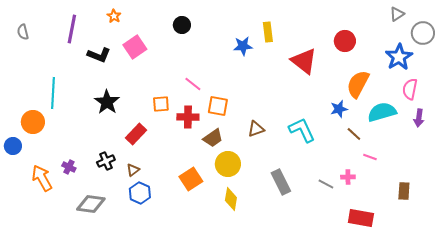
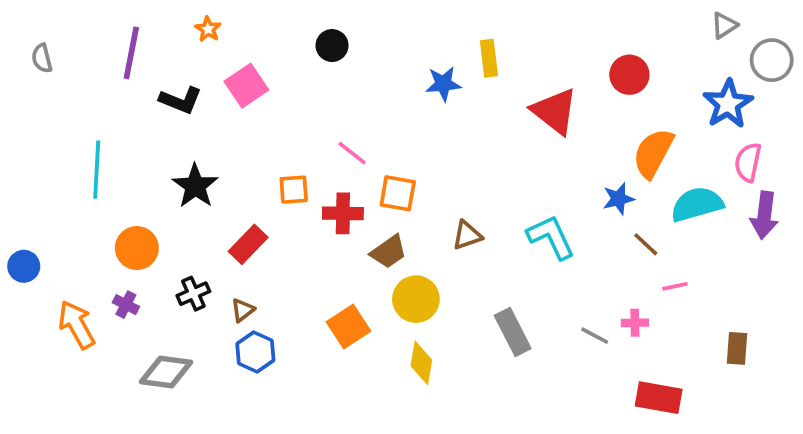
purple arrow: (419, 118) -> (764, 215), size x1.4
orange circle: (33, 122) -> (137, 248), moved
pink line: (370, 157) -> (675, 286), turned -32

